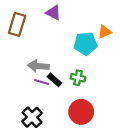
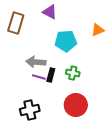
cyan pentagon: (85, 44) -> (66, 41), moved
black rectangle: (54, 80) -> (51, 75), turned 64
black cross: (32, 117) -> (30, 110), turned 30

